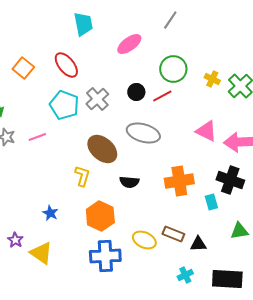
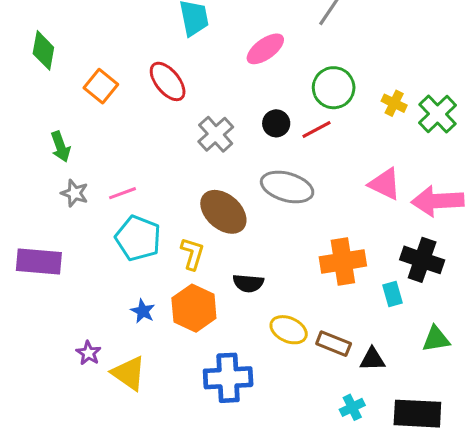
cyan pentagon: (64, 105) -> (138, 238), moved
black semicircle: (129, 182) -> (248, 283), moved
orange hexagon: (100, 216) -> (194, 308), moved
yellow ellipse: (144, 240) -> (289, 330), moved

